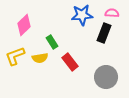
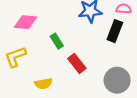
pink diamond: (24, 25) -> (26, 22), turned 50
yellow semicircle: (40, 58) -> (43, 84), moved

